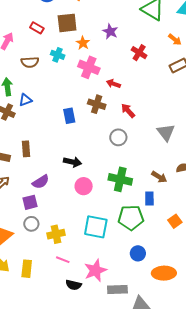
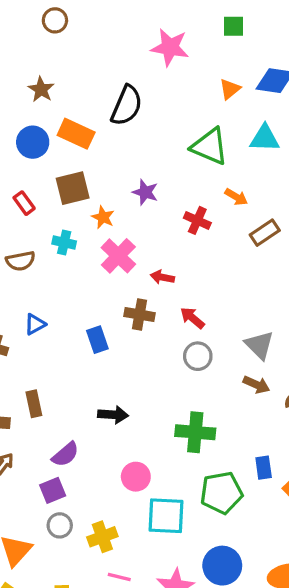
red rectangle: (37, 28) -> (24, 203), turned 32
orange arrow: (175, 40) -> (236, 197), moved
pink cross: (89, 67) -> (118, 256), turned 30
blue triangle: (25, 100) -> (35, 324), moved
gray circle: (118, 137) -> (198, 356), moved
brown arrow: (159, 177) -> (256, 385), moved
pink circle: (84, 186) -> (136, 477), moved
blue rectangle: (149, 199) -> (264, 468), moved
blue circle: (138, 253) -> (222, 566), moved, size x1.5

